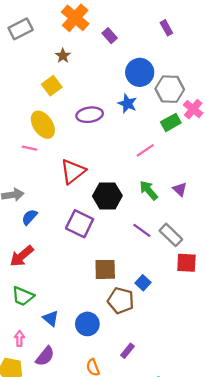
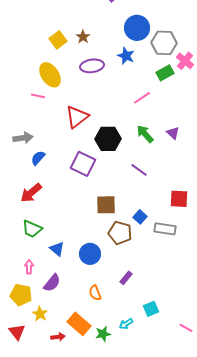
brown star: (63, 56) -> (83, 37), moved
gray rectangle: (171, 235) -> (165, 229), moved, turned -35

